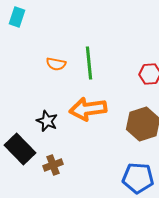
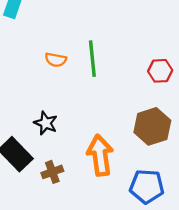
orange arrow: (88, 109) -> (100, 155), moved, turned 90

